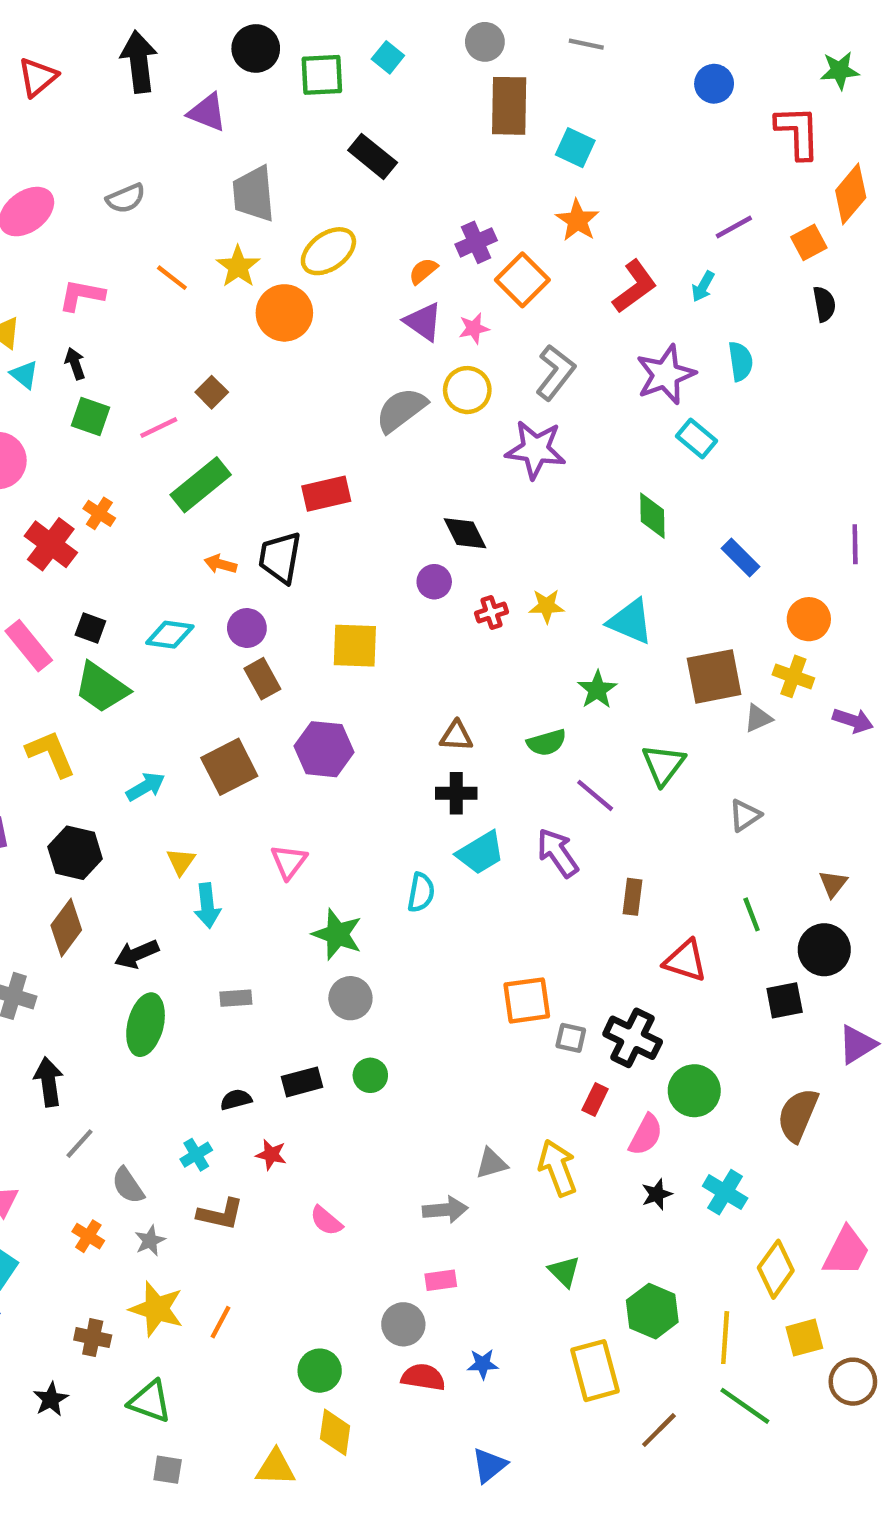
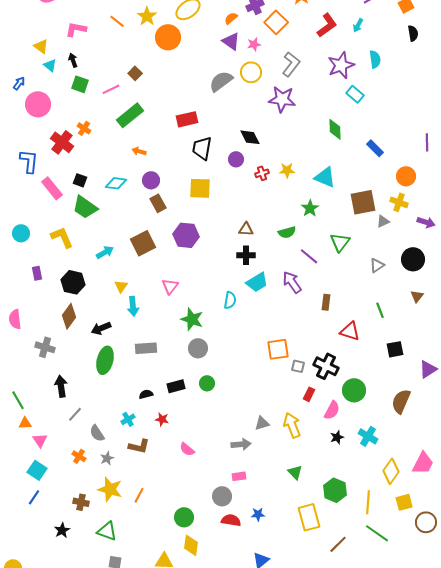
black trapezoid: (280, 557) -> (202, 148), moved
black circle: (824, 950) -> (413, 259), moved
gray rectangle: (236, 998) -> (146, 348), size x1.5

